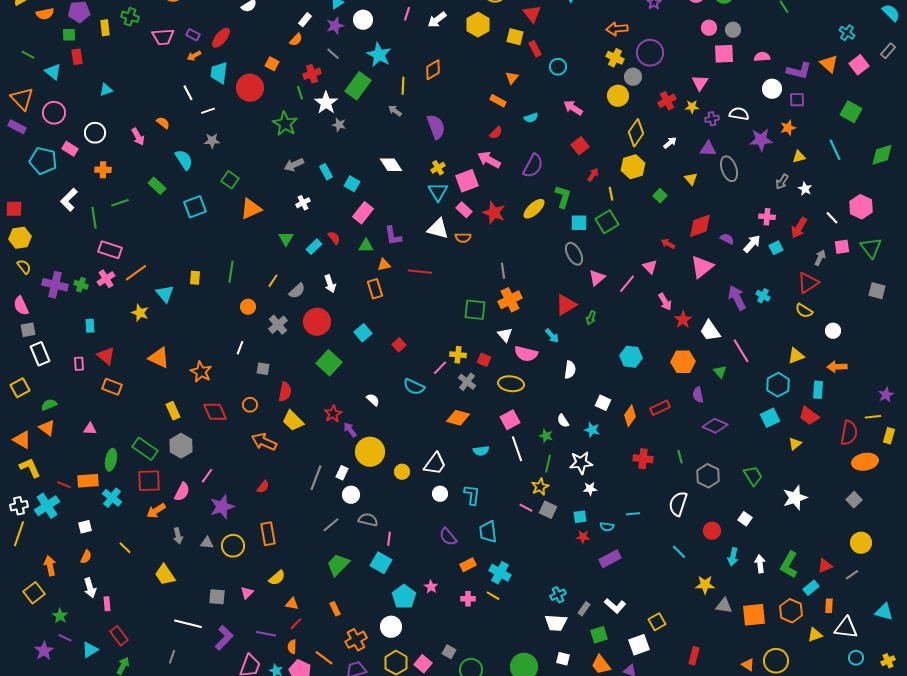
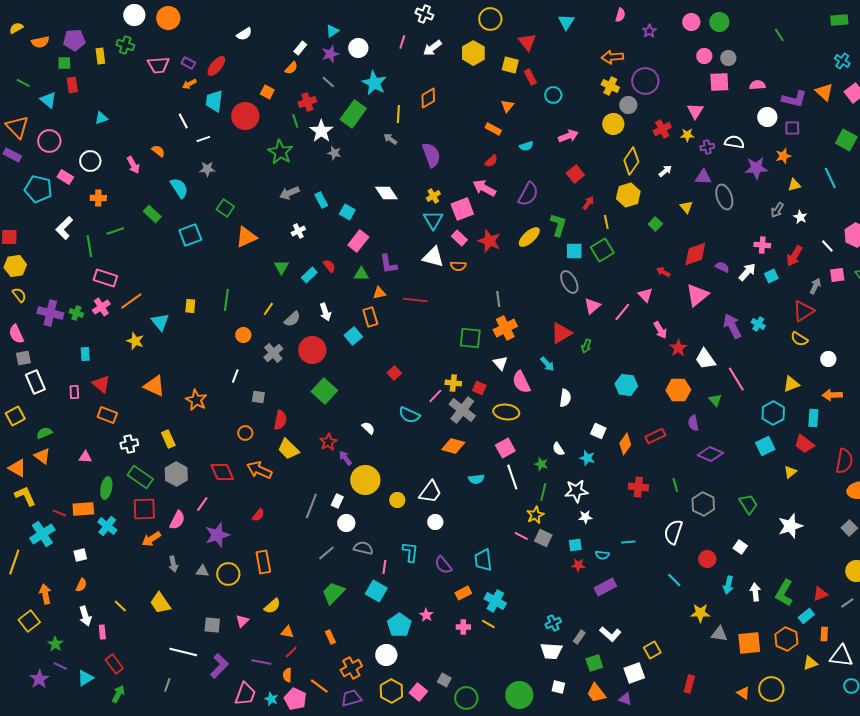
pink arrow: (573, 108) -> (568, 136), turned 126
cyan square: (363, 333) -> (353, 336), moved
pink semicircle: (526, 354) -> (521, 382), turned 50
gray cross: (467, 382) -> (462, 410), size x1.5
red diamond: (215, 412) -> (222, 472), moved
cyan L-shape: (472, 495) -> (410, 552), moved
white cross: (19, 506) -> (129, 444), moved
yellow line: (125, 548) -> (120, 606), moved

